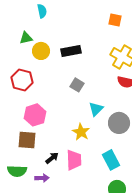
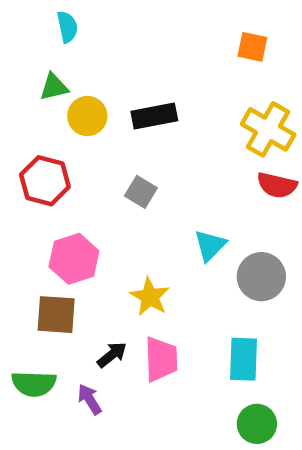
cyan semicircle: (42, 11) -> (67, 27), moved
gray square: (77, 85) -> (141, 192), moved
yellow star: (81, 132) -> (150, 297), moved
cyan rectangle: (111, 160) -> (244, 359), turned 30
purple arrow: (42, 178) -> (90, 399), turned -120

